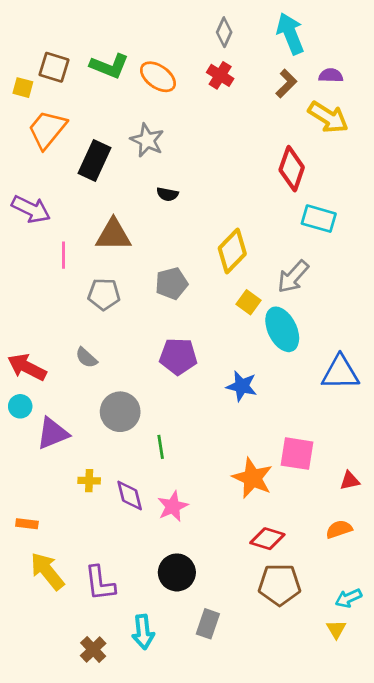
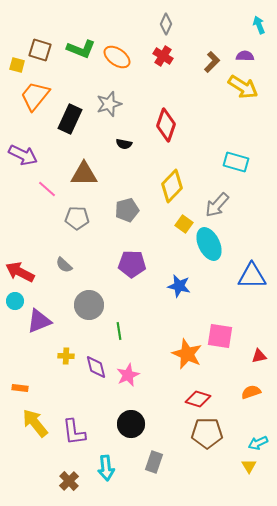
cyan arrow: (290, 34) -> (259, 25), moved, size x0.6
gray star: (147, 140) -> (109, 104), turned 30
red diamond: (292, 169) -> (166, 125), moved
pink line: (63, 255) -> (47, 189), turned -48

